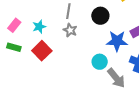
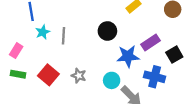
gray line: (68, 11) -> (63, 36), moved
cyan star: (39, 27) -> (43, 32), moved
gray star: (70, 30) -> (79, 76), moved

